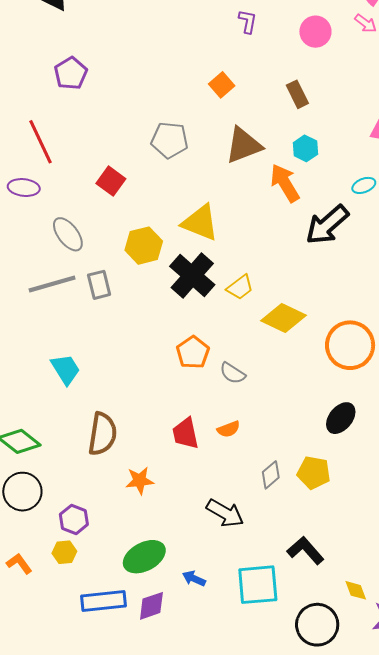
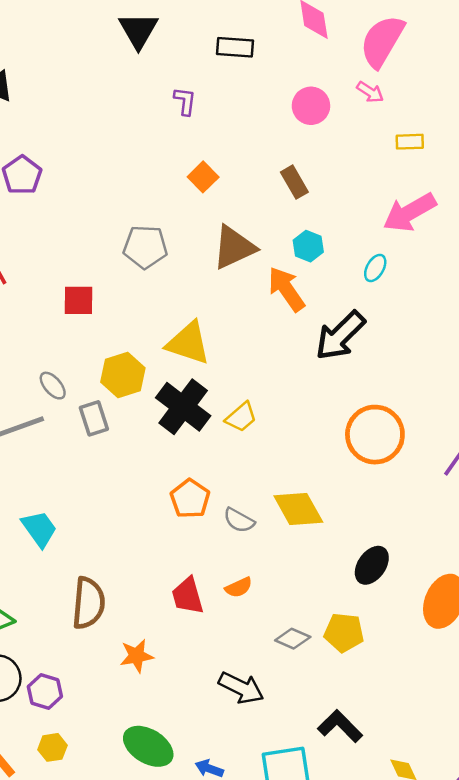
purple L-shape: (248, 21) -> (185, 101), moved
red square: (111, 181) -> (78, 300), turned -32
cyan ellipse: (364, 185) -> (375, 268), moved, turned -35
gray ellipse: (68, 234) -> (53, 386), moved, size x0.7
gray rectangle: (99, 285) -> (94, 418), moved
yellow diamond: (283, 318) -> (298, 509), moved, turned 39
orange circle: (350, 345) -> (375, 435), moved
gray diamond: (271, 475) -> (293, 639), turned 68
purple hexagon: (74, 519) -> (45, 691), moved
green ellipse: (144, 557) -> (148, 746), turned 63

